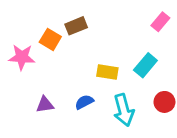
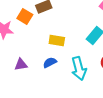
yellow rectangle: (107, 72) -> (57, 41), moved

